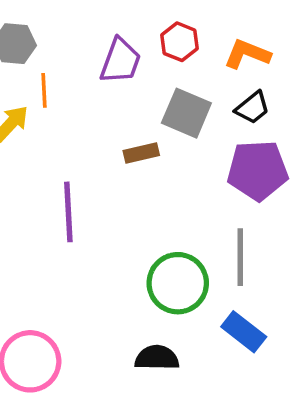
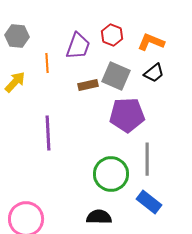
orange line: (44, 90) -> (47, 63), moved
brown rectangle: (141, 153) -> (88, 85), moved
purple pentagon: (258, 170) -> (127, 115), moved

